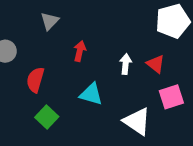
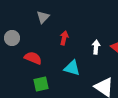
red semicircle: (35, 80) -> (33, 58), turned 96
green square: (47, 117) -> (41, 84), turned 35

